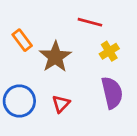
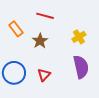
red line: (90, 22) -> (45, 16), moved
brown star: (55, 57) -> (40, 41), size x0.7

